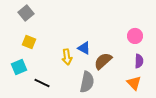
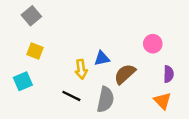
pink circle: (135, 36) -> (153, 44), moved
blue triangle: (84, 48) -> (102, 58), turned -40
black line: (42, 83) -> (71, 96), moved

